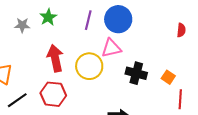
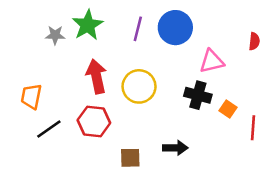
green star: (48, 17) -> (88, 25), size x1.4
pink triangle: (111, 48) -> (212, 61), moved
orange square: (168, 77) -> (228, 109), moved

